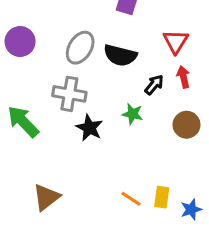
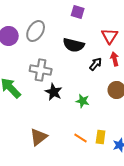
gray ellipse: (80, 48) -> (36, 31), moved
green star: (133, 114) -> (83, 101), moved
brown triangle: (46, 197) -> (39, 137), moved

